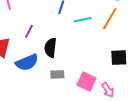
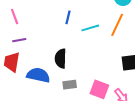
purple line: (29, 31) -> (19, 40), moved, turned 56
blue semicircle: (27, 62) -> (38, 75), turned -140

